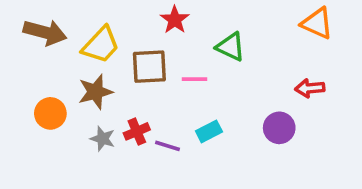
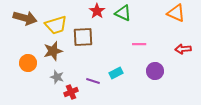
yellow trapezoid: (101, 45) -> (56, 25), turned 30
green triangle: (231, 47) -> (123, 13), moved
pink line: (195, 79) -> (139, 44), moved
red arrow: (310, 88) -> (183, 49), moved
red cross: (137, 131) -> (71, 92), moved

